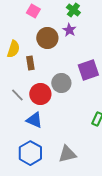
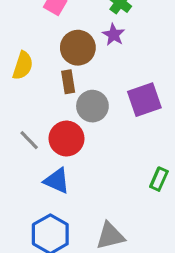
brown rectangle: (30, 63) -> (68, 82), moved
gray circle: (61, 83) -> (92, 106), moved

